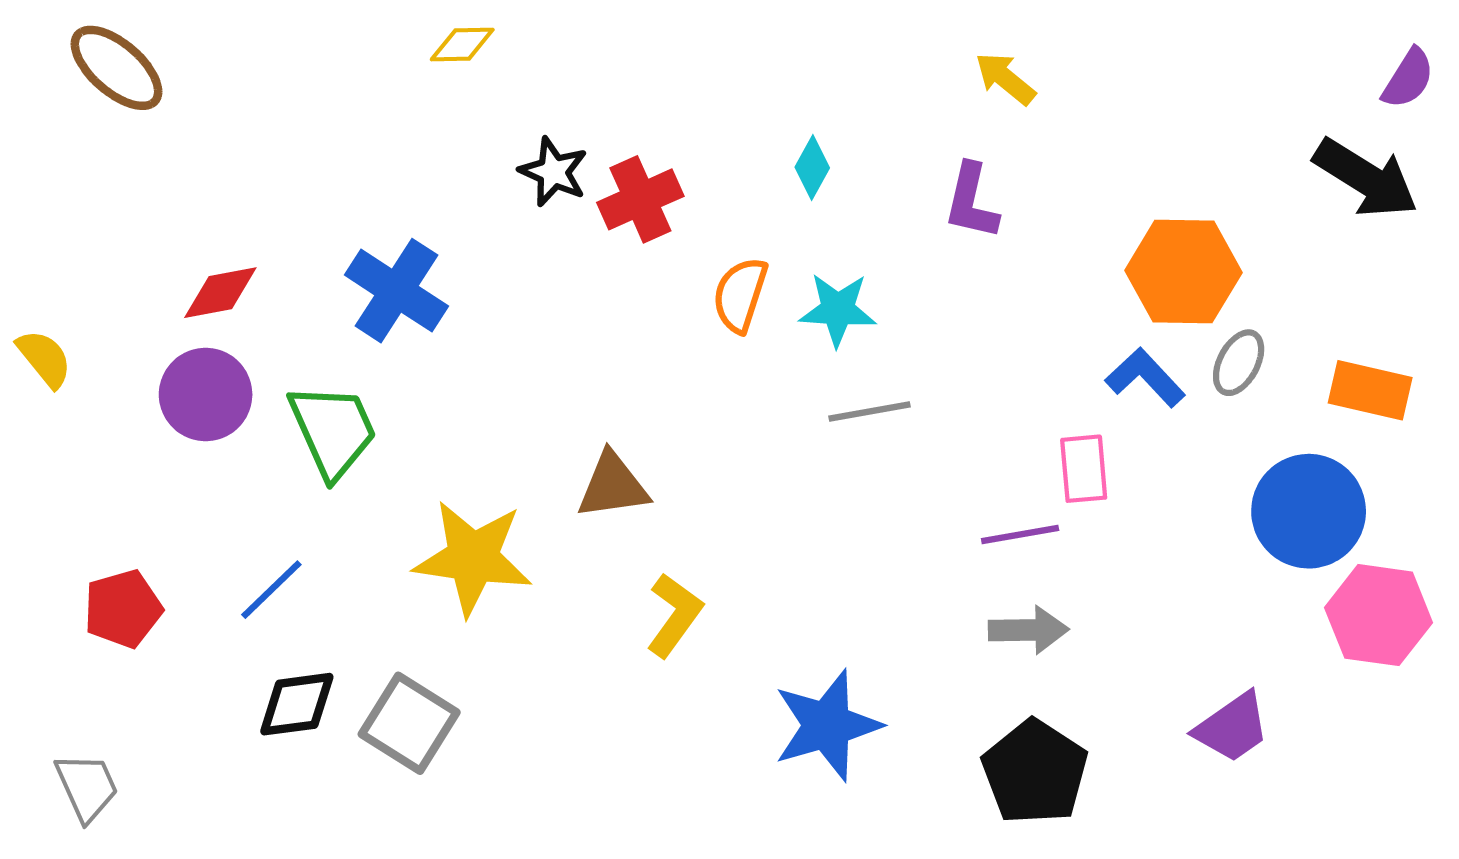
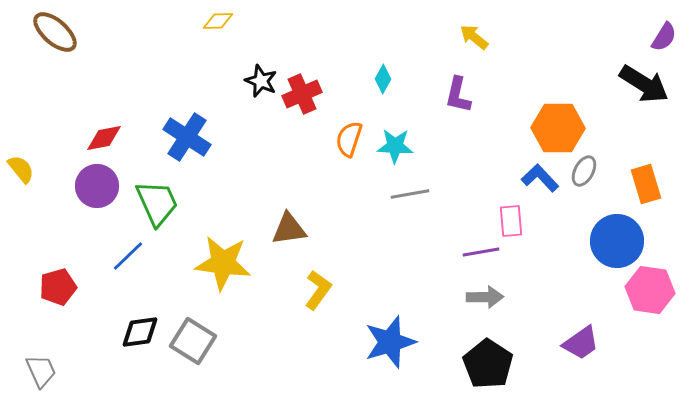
orange rectangle: (1370, 390) -> (646, 184), turned 60
blue line: (271, 590) -> (128, 256), moved

